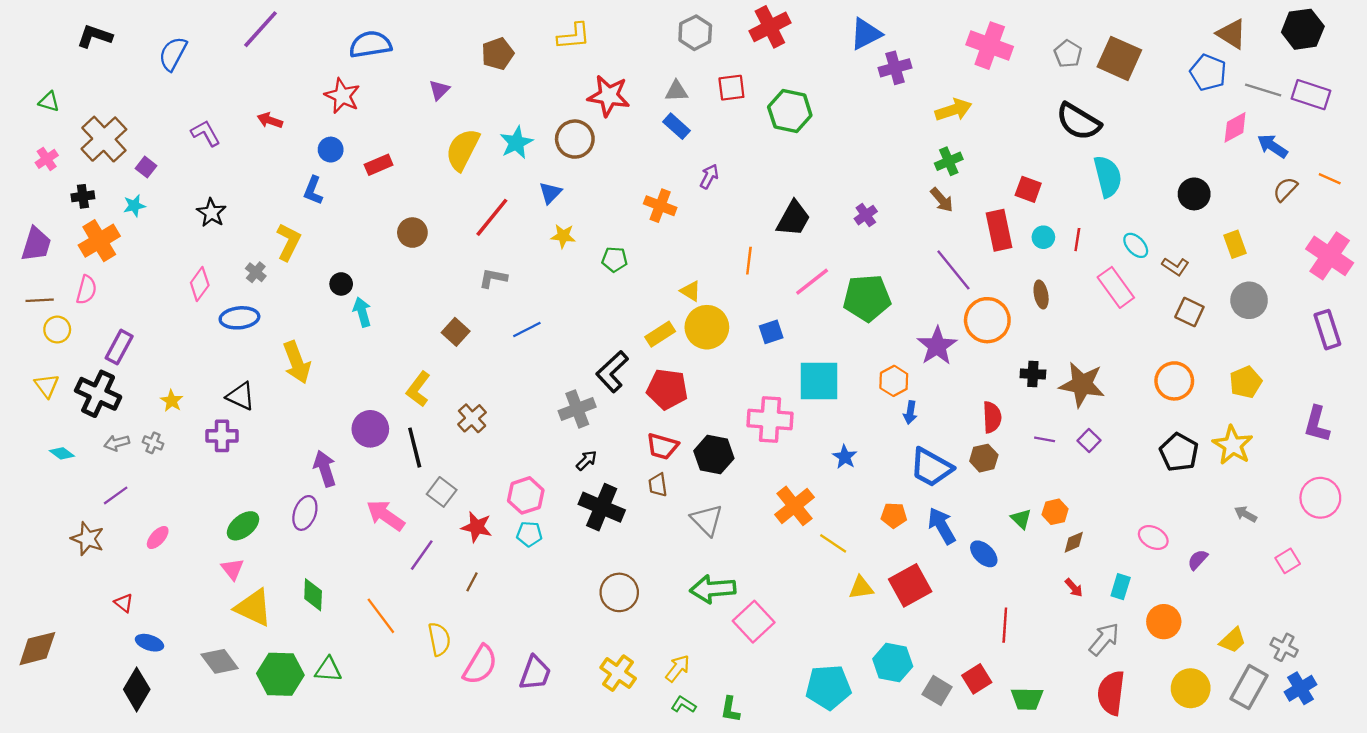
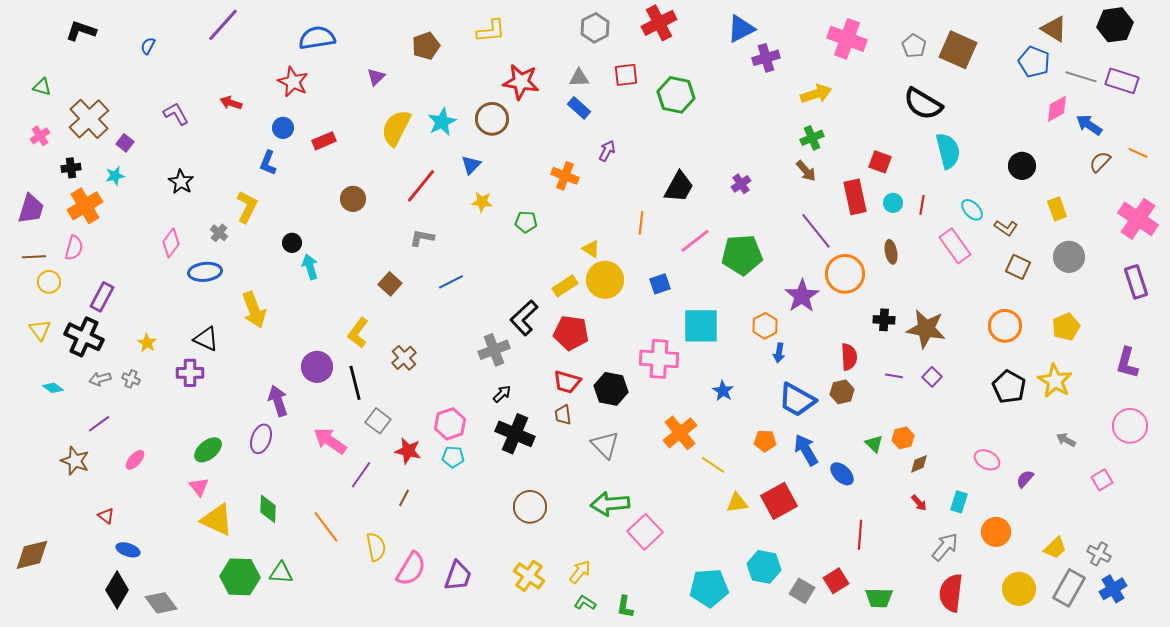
blue semicircle: (173, 54) -> (148, 46), size x0.6
gray diamond: (220, 661) -> (161, 603), moved

